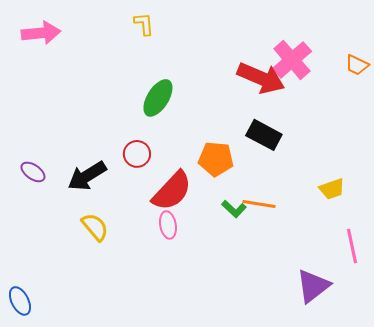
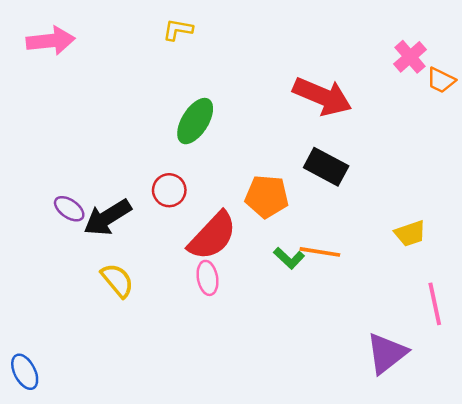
yellow L-shape: (144, 24) -> (178, 30), turned -75
pink cross: (292, 60) -> (410, 57), moved, size x0.7
purple ellipse: (33, 172) -> (69, 209), moved

